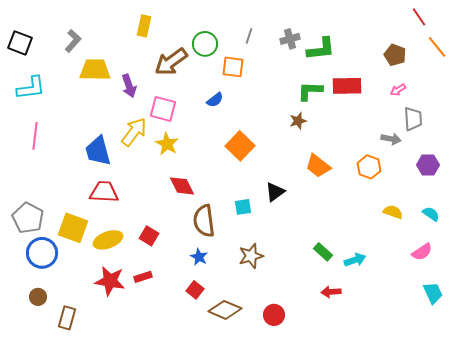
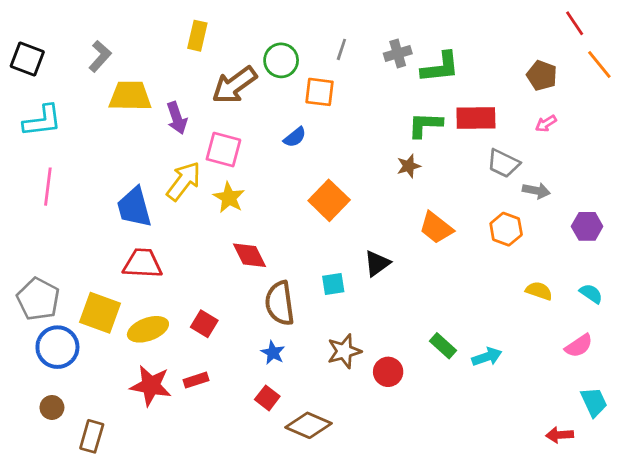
gray trapezoid: (413, 119) -> (503, 163), moved, turned 120
red arrow: (331, 292) -> (560, 435), moved
red circle: (274, 315) -> (388, 372), moved

